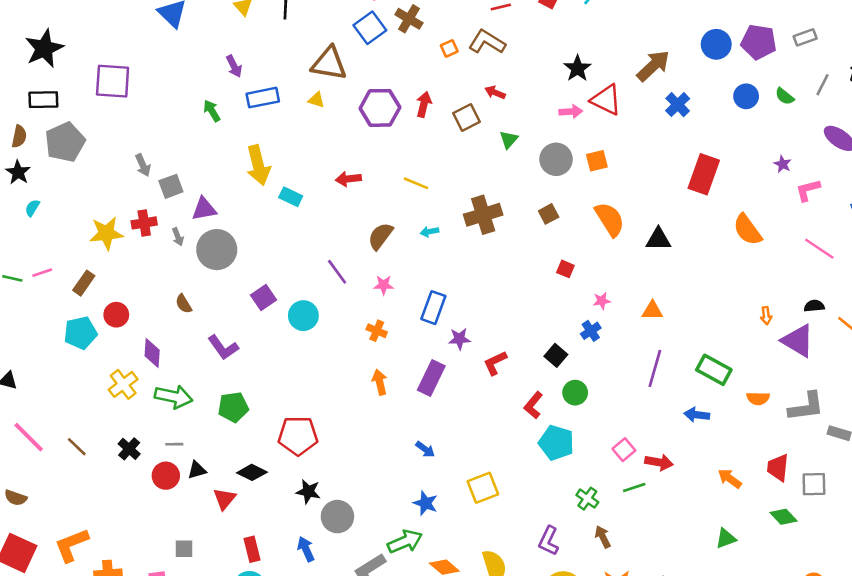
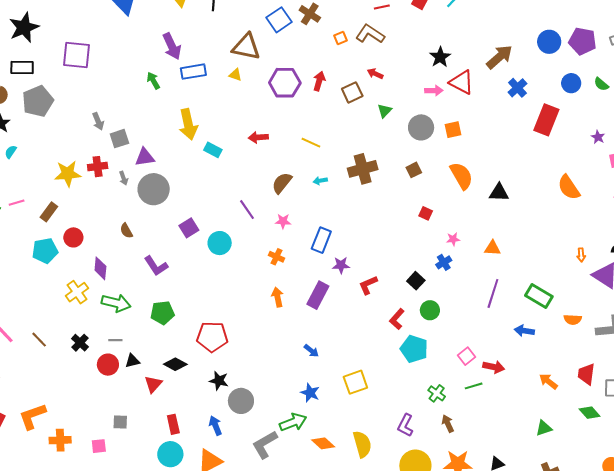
purple arrow: (234, 66) -> (172, 46), size x1.5
red rectangle: (704, 174) -> (546, 120), moved

